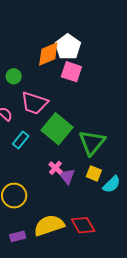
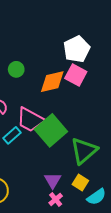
orange diamond: (48, 54) -> (52, 82), moved
pink trapezoid: (34, 103) -> (30, 120), moved
pink cross: (55, 168) -> (56, 199), moved

